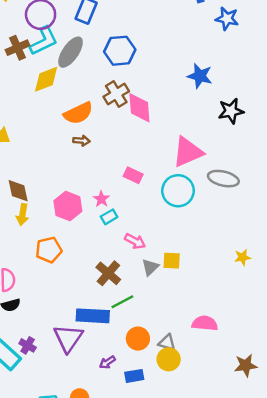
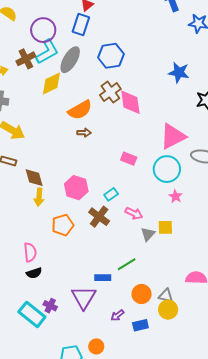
pink star: (101, 199) -> (175, 196), moved
brown cross: (108, 273) -> (99, 217), moved
blue rectangle: (93, 316) -> (103, 278), size x0.6

